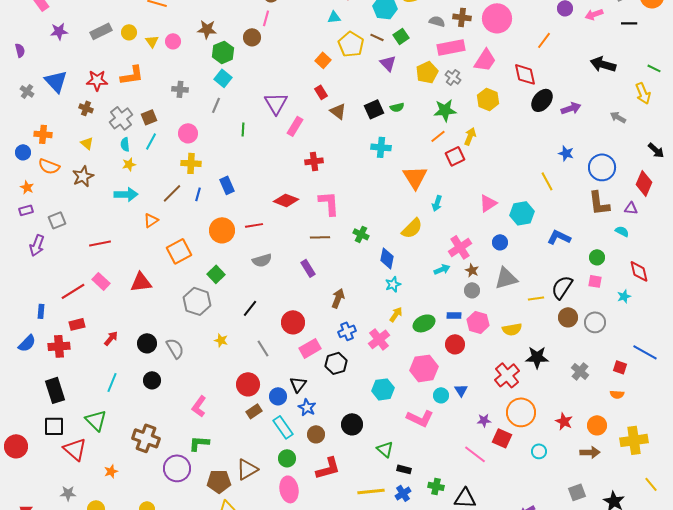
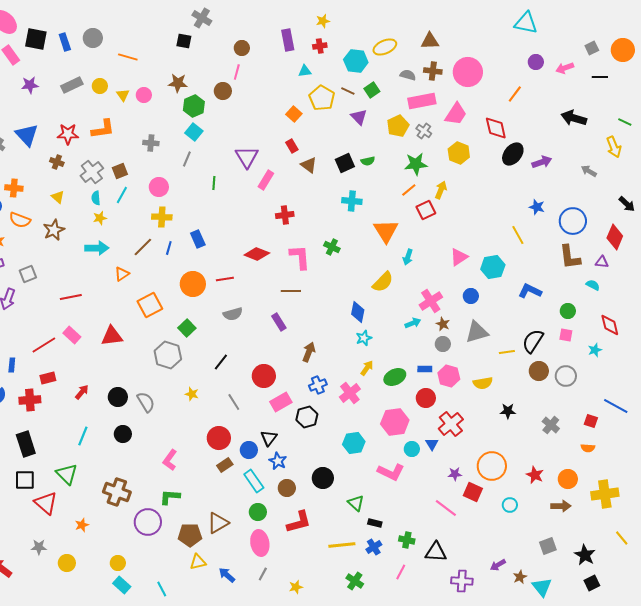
green cross: (361, 234) -> (332, 247), moved
black star: (537, 357) -> (508, 411), size x0.7
red cross: (507, 375) -> (451, 424), moved

